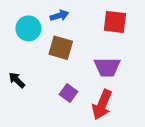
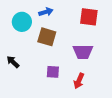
purple square: (68, 93) -> (53, 72), turned -32
red arrow: (102, 105) -> (79, 81), size x0.7

